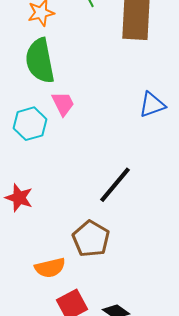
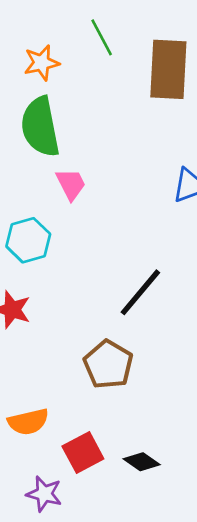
cyan hexagon: (30, 124) -> (28, 240), moved
orange semicircle: (50, 268) -> (28, 422), moved

